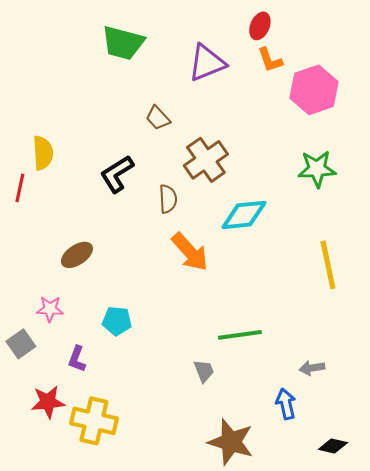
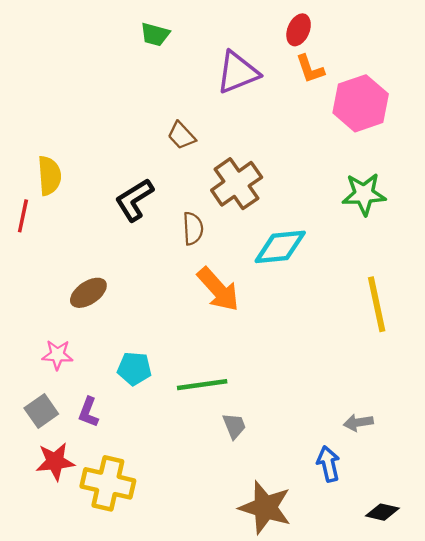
green trapezoid: (123, 43) -> (155, 34), moved, size x0.6
green line: (240, 335) -> (202, 385), moved
gray square: (21, 344) -> (41, 411), moved

